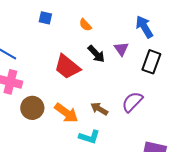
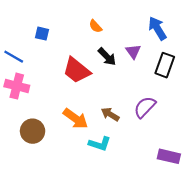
blue square: (45, 18) -> (42, 34), moved
brown circle: (32, 108) -> (33, 131), moved

